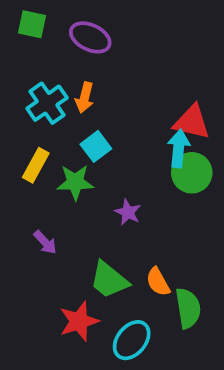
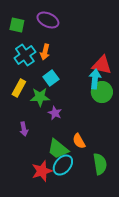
green square: (32, 24) -> (17, 25), moved
purple star: (128, 212) -> (55, 113), moved
purple arrow: (45, 242) -> (24, 129), turned 32
orange semicircle: (158, 282) -> (79, 141), moved
cyan ellipse: (132, 340) -> (63, 165), moved

